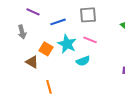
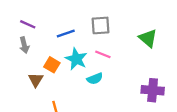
purple line: (33, 12) -> (28, 24), moved
brown triangle: (32, 62) -> (36, 80), turned 32

